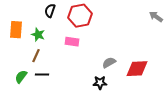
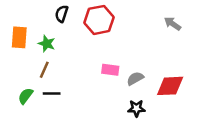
gray arrow: (156, 17) -> (173, 24), moved
pink rectangle: (72, 42) -> (110, 70), moved
black star: (100, 83) -> (136, 108), moved

